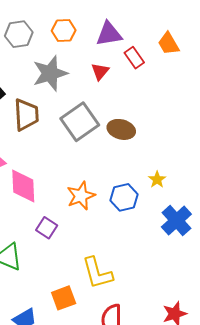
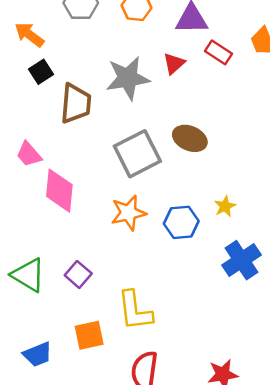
red rectangle: (134, 58) -> (219, 52), turned -30
gray star: (50, 73) -> (128, 78), moved
gray square: (80, 122) -> (137, 154), moved
purple square: (47, 228) -> (78, 274), moved

